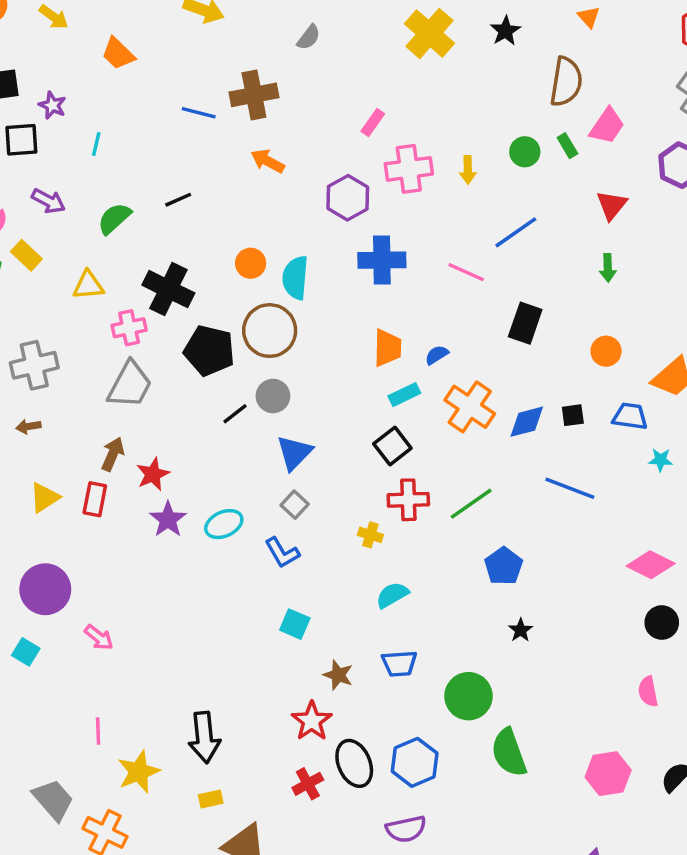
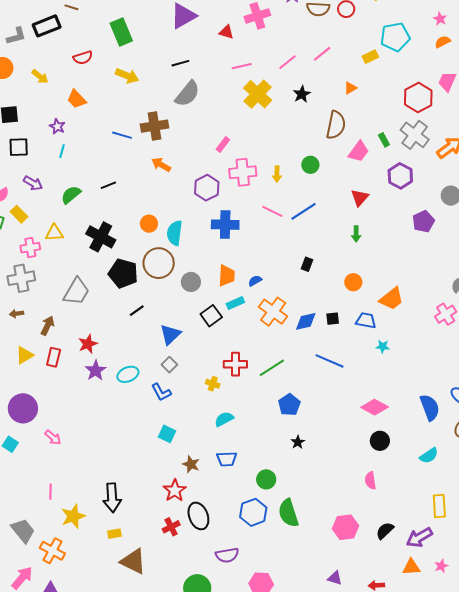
orange triangle: (589, 17) -> (350, 88), turned 40
gray semicircle: (309, 37) -> (187, 94), size x1.8
purple star: (52, 105) -> (57, 126), moved
green rectangle: (567, 146) -> (384, 140), moved
pink line: (466, 272) -> (272, 211), moved
black rectangle: (525, 323) -> (307, 264), size x0.6
pink cross: (129, 328) -> (30, 248), moved
gray circle: (273, 396) -> (191, 282), moved
black square: (392, 446) -> (211, 316), moved
brown arrow: (113, 454) -> (47, 326), moved
green circle: (468, 696) -> (266, 479), size x0.7
blue hexagon: (415, 762) -> (253, 512), moved

